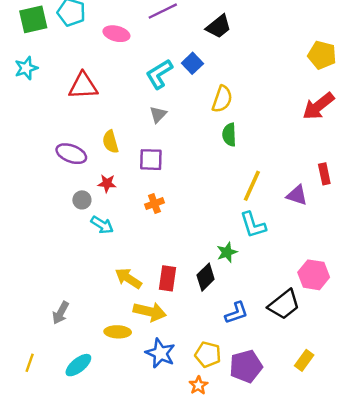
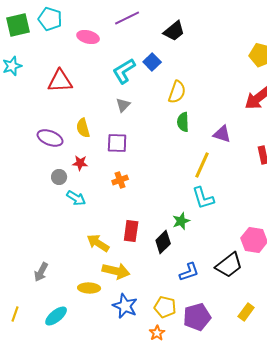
purple triangle: (297, 195) -> (222, 134), moved
red rectangle: (168, 278) -> (131, 231), moved

